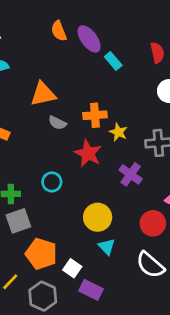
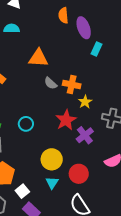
cyan rectangle: (113, 61) -> (96, 49), turned 48
gray semicircle: (57, 123) -> (51, 83), moved
red star: (88, 153) -> (66, 120), moved
red circle: (153, 223) -> (79, 174), moved

